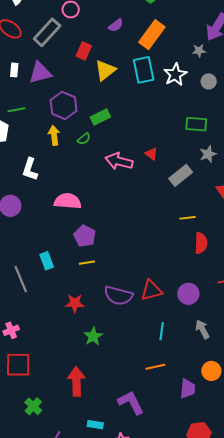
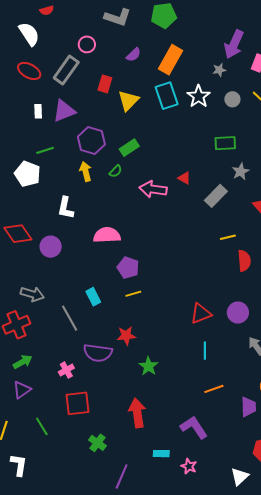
purple semicircle: (118, 296) -> (98, 353), moved
cyan line: (162, 331) -> (205, 351), moved

